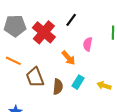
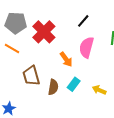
black line: (71, 20) -> (83, 21), moved
pink semicircle: (88, 44) -> (87, 47), size x1.5
orange line: (13, 61) -> (12, 49), moved

